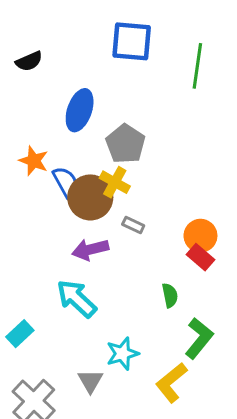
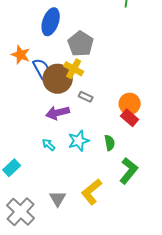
cyan arrow: (77, 298) -> (49, 145), size x0.5
cyan star: (122, 354) -> (79, 141), moved
yellow L-shape: (171, 383) -> (92, 192), moved

